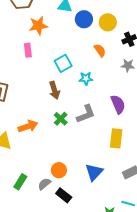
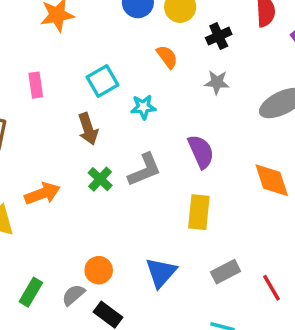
pink rectangle: (28, 50) -> (36, 85), moved

